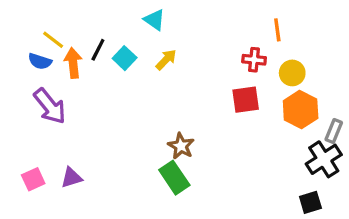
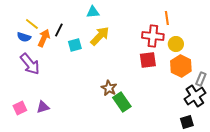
cyan triangle: (154, 20) -> (93, 12), turned -40
cyan square: (125, 58) -> (75, 45), moved, turned 32
yellow arrow: (166, 60) -> (100, 36), size x1.5
red cross: (254, 60) -> (153, 36), size x1.5
orange arrow: (73, 63) -> (44, 38), turned 30
green rectangle: (174, 178) -> (122, 102), moved

